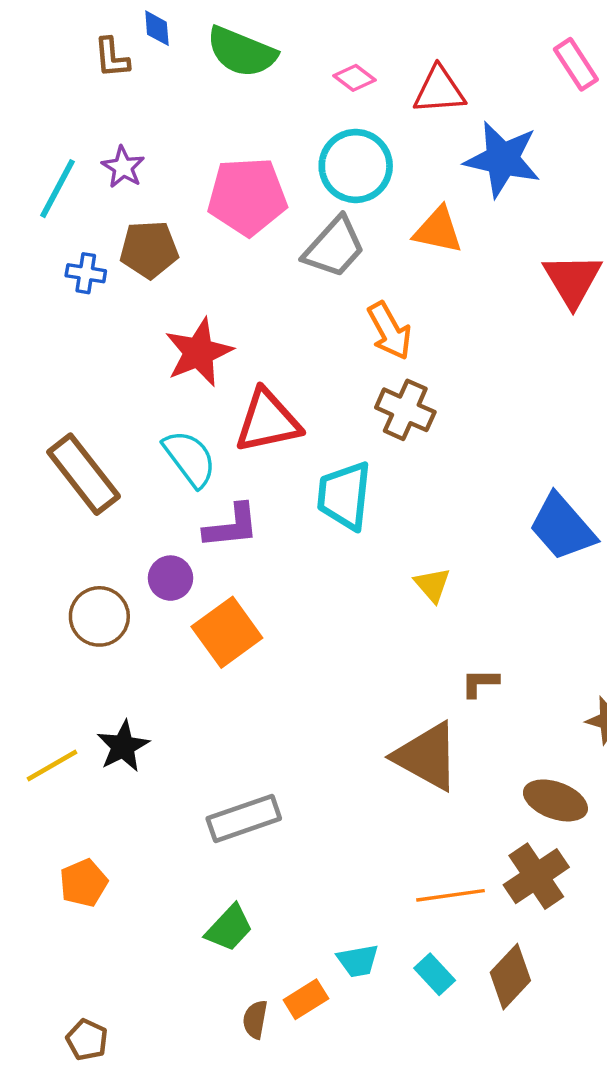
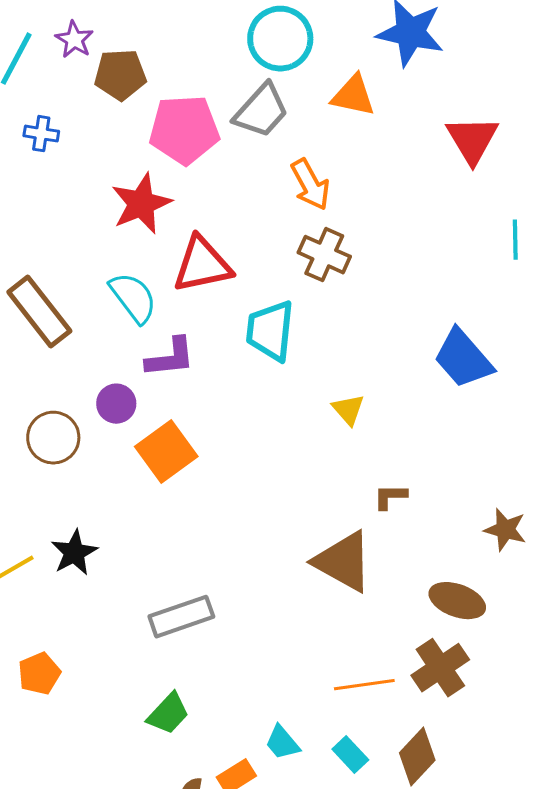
pink pentagon: (247, 196) -> (184, 130), moved
brown pentagon: (149, 250) -> (120, 75), moved
cyan trapezoid: (358, 961) -> (282, 743), turned 60

